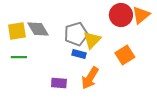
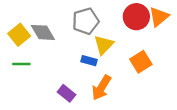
yellow square: (17, 31) -> (19, 35), turned -30
gray pentagon: (76, 34) -> (86, 21), moved
purple rectangle: (59, 83) -> (66, 93), turned 35

